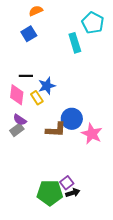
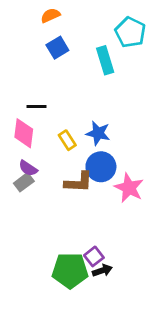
blue square: (29, 34) -> (57, 48), moved
blue star: (47, 86) -> (98, 133), moved, turned 30
yellow rectangle: (37, 98) -> (67, 140), moved

